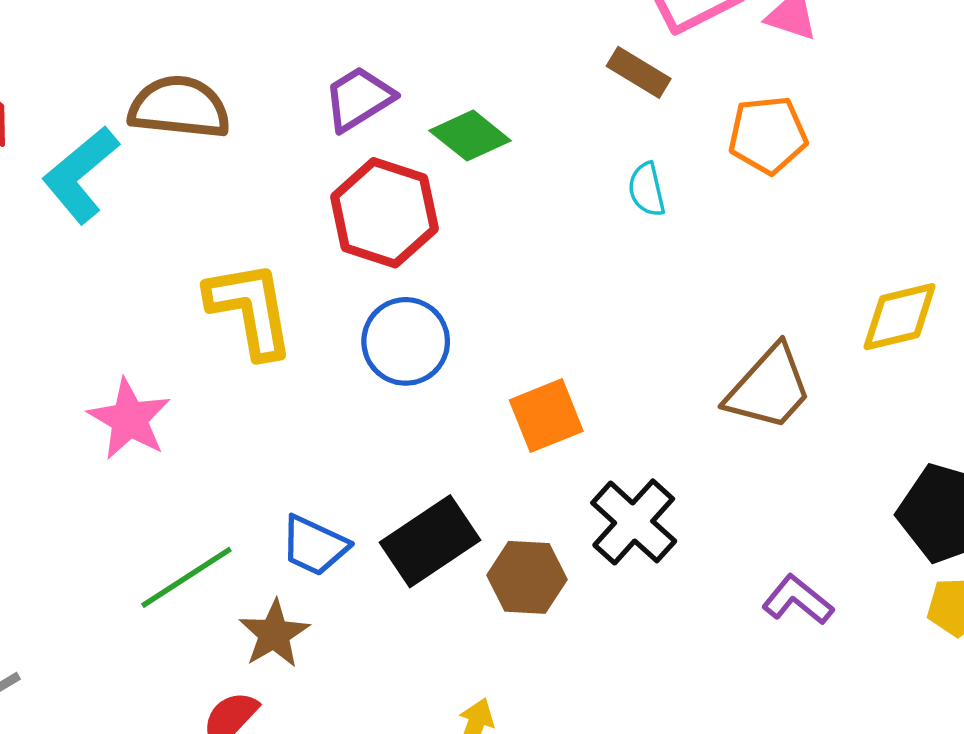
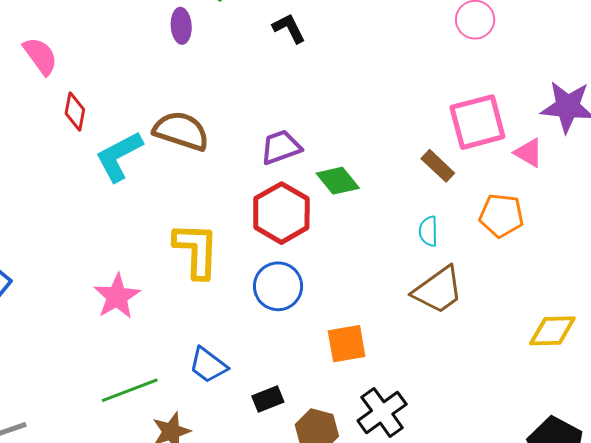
brown trapezoid: (769, 388) -> (438, 290), moved
black rectangle: (430, 541) -> (268, 399), size x0.6
blue trapezoid: (314, 546) -> (208, 365), moved

